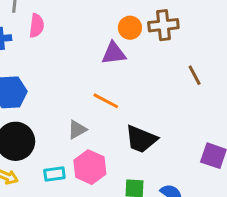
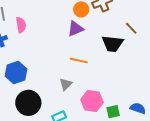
black trapezoid: (141, 139) -> (112, 44), moved
pink hexagon: (90, 167) -> (92, 101), moved

